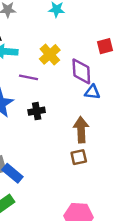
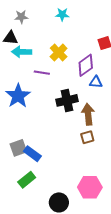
purple diamond: (81, 71) -> (86, 65), turned 60
black cross: (37, 111) -> (67, 100), moved, size x1.5

